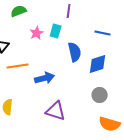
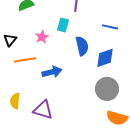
pink star: (37, 33) -> (42, 37), moved
gray circle: (100, 95) -> (107, 89), size x1.5
purple triangle: (56, 111) -> (43, 110), moved

